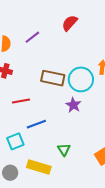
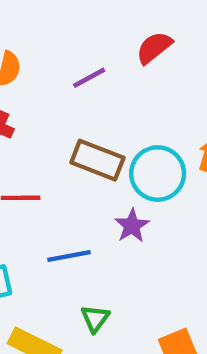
purple line: (32, 37) -> (89, 78), moved
blue line: (36, 124) -> (69, 256), moved

